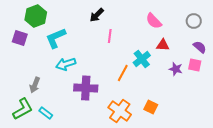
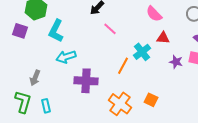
pink line: (110, 36) -> (110, 29), turned -56
cyan L-shape: (56, 38) -> (56, 31), turned -40
green L-shape: (23, 109) -> (23, 102), turned -45
cyan rectangle: (46, 113) -> (46, 106), turned 40

